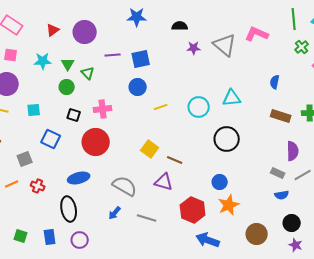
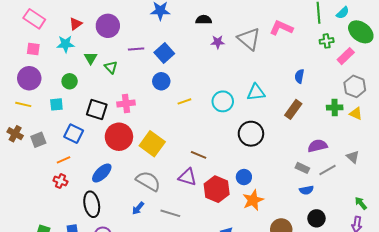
green cross: (302, 47) -> (327, 41), turned 32
blue square: (141, 59) -> (164, 53), turned -30
cyan star: (43, 61) -> (66, 44), moved
green circle: (67, 87) -> (70, 81), moved
black square: (74, 115) -> (97, 109), size x1.5
brown rectangle: (281, 116) -> (293, 109), moved, turned -72
yellow square: (150, 149) -> (152, 144), moved, size x1.4
purple semicircle: (293, 151) -> (317, 146), turned -102
gray square: (25, 159) -> (38, 140), moved
blue ellipse: (79, 178) -> (102, 173), turned -30
orange line: (12, 184) -> (64, 160), moved
red hexagon: (193, 210) -> (217, 189), moved

